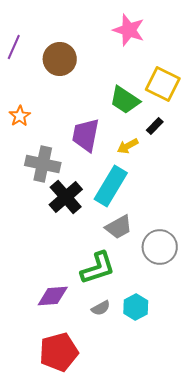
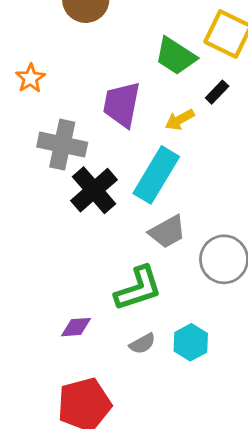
purple diamond: (53, 296) -> (76, 327), size x0.7

